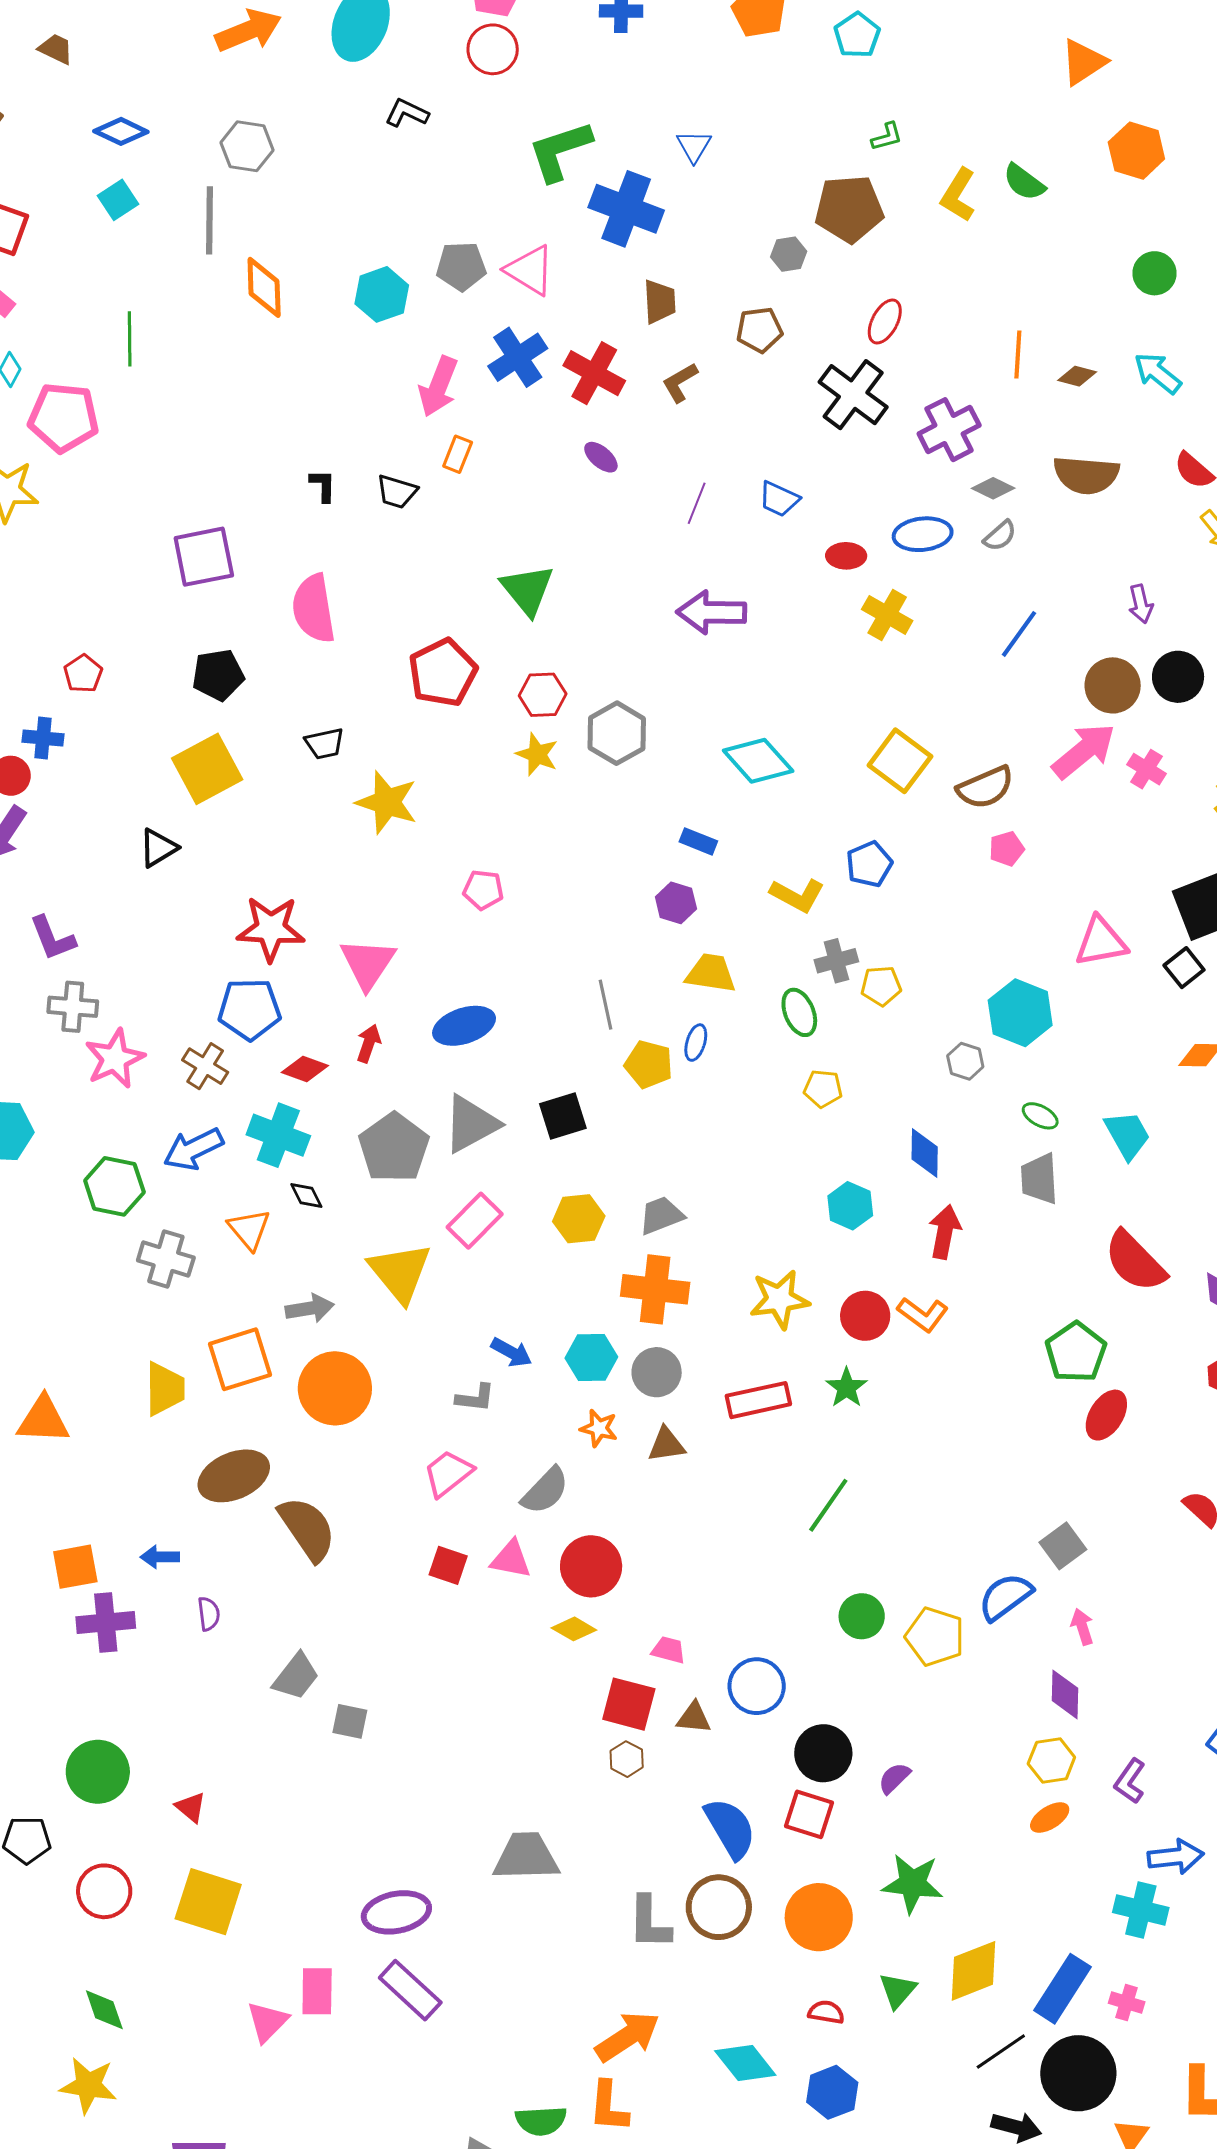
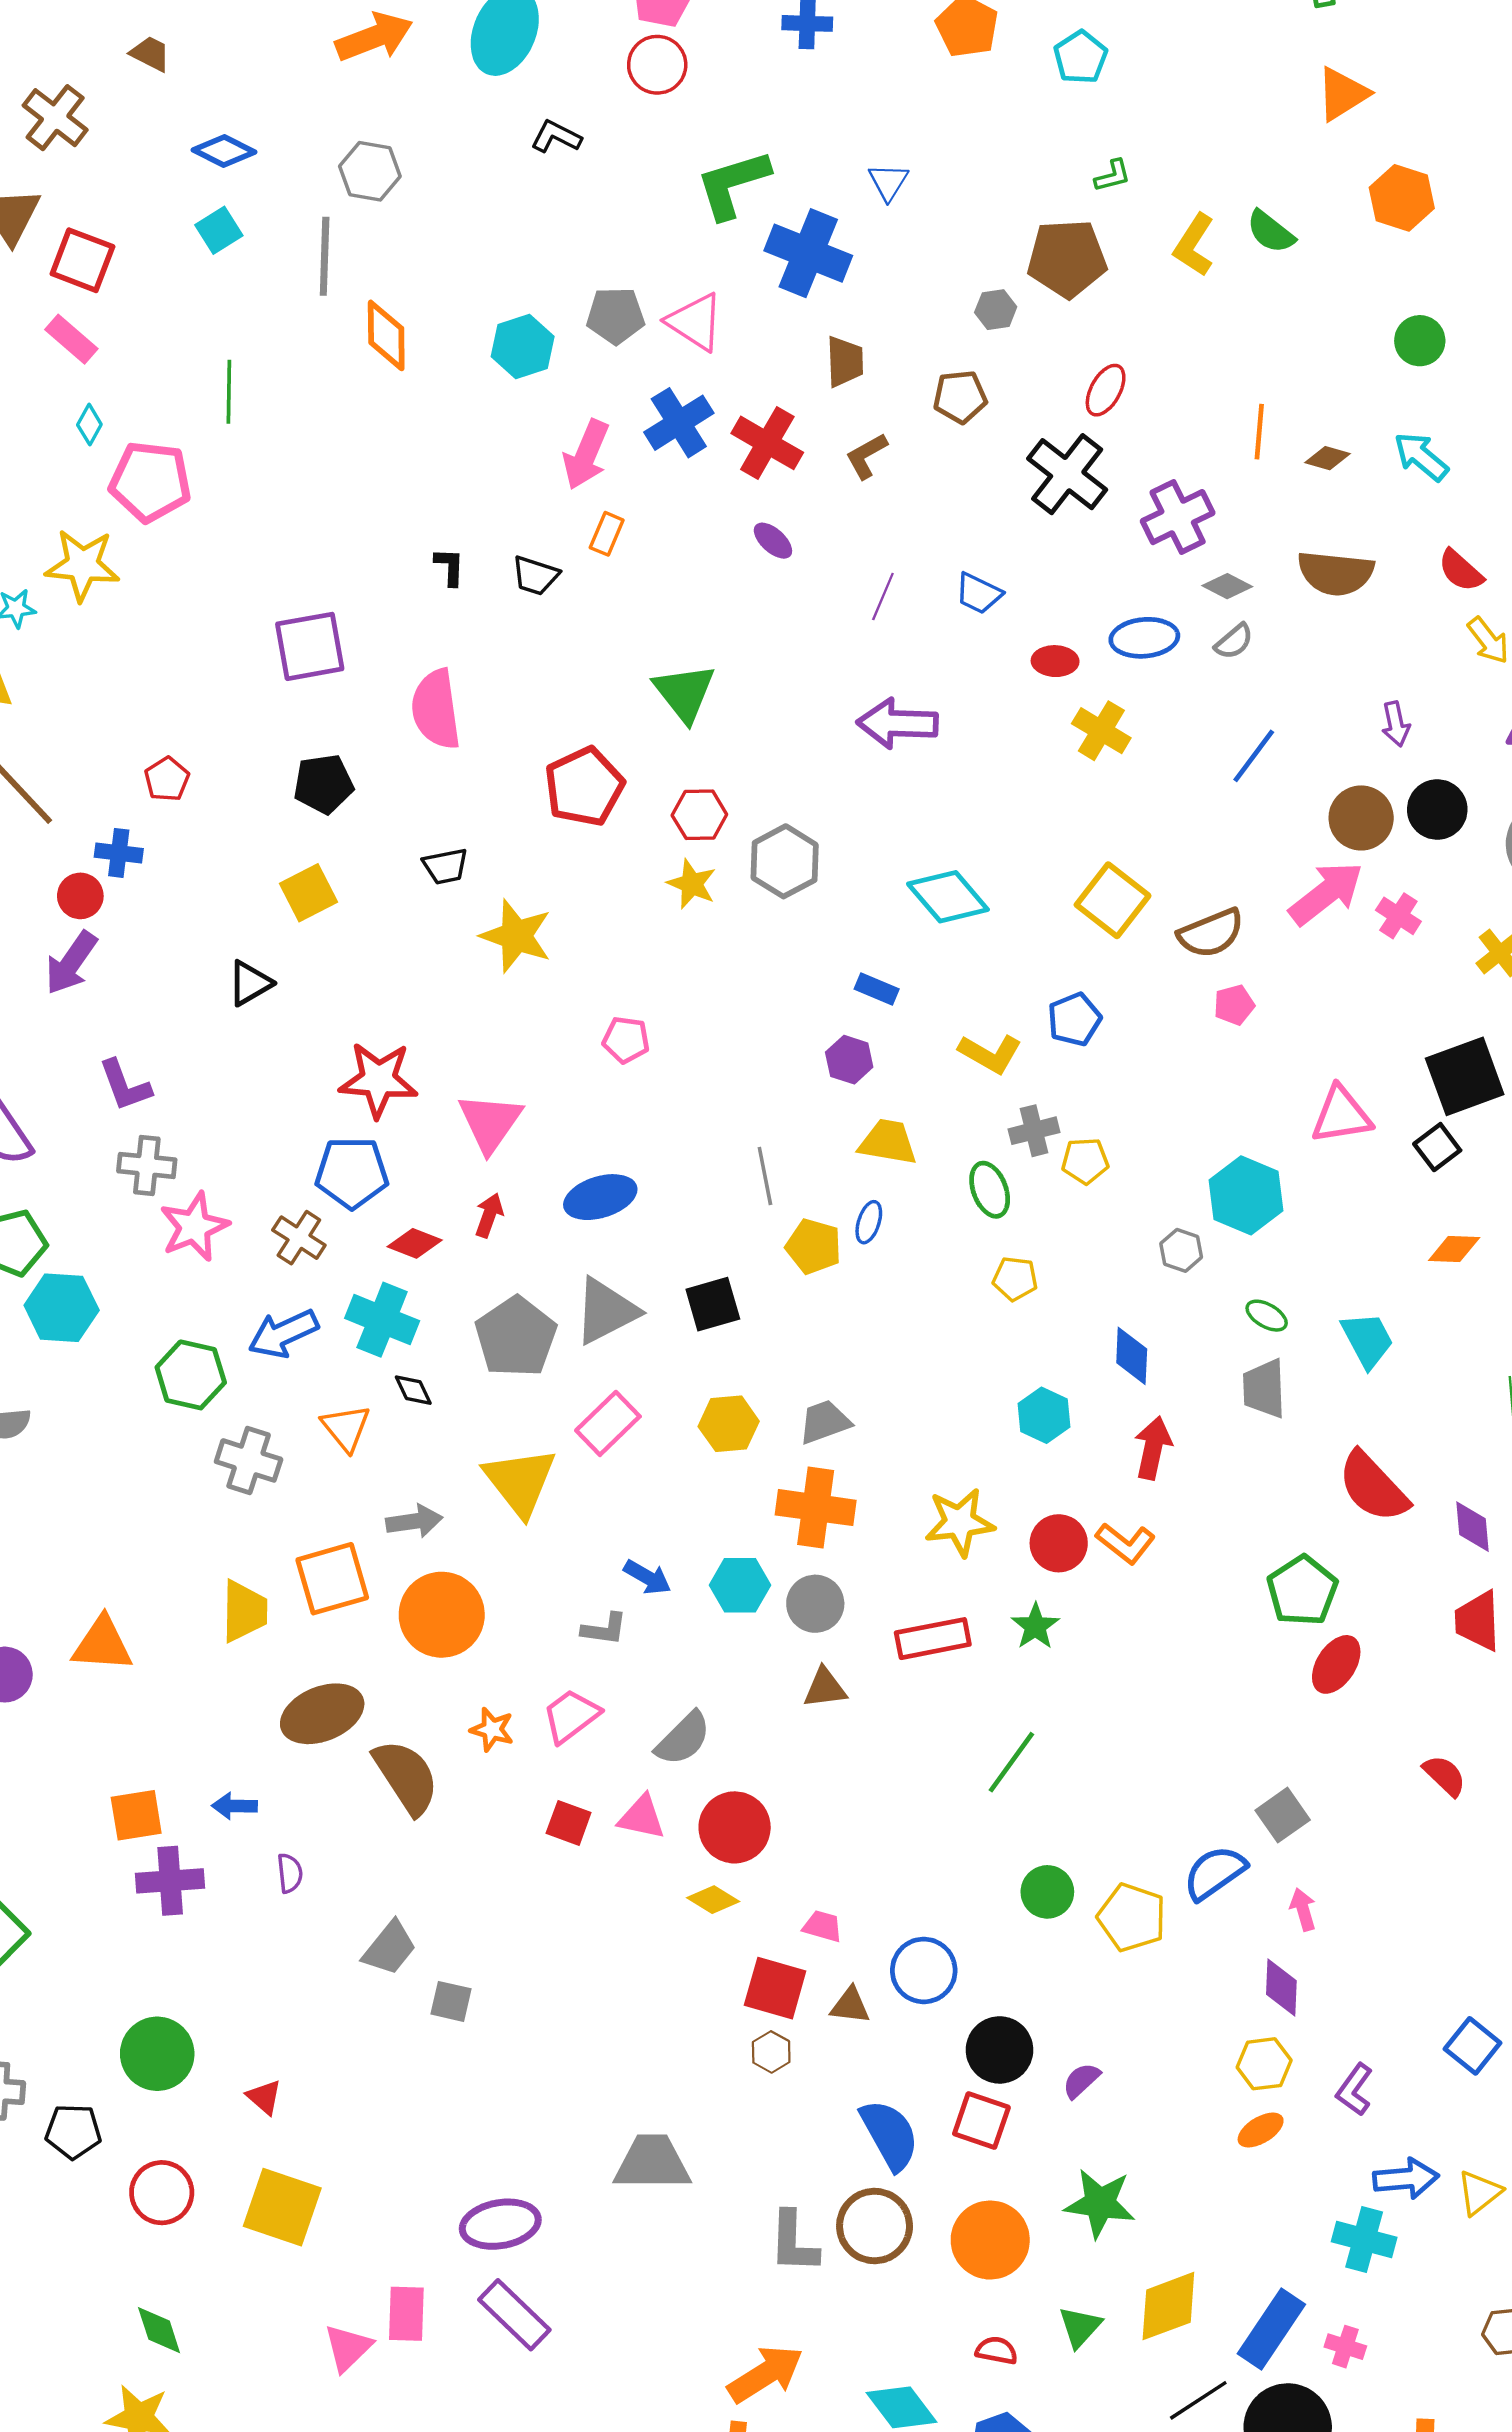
yellow square: (207, 769) -> (308, 893), size x0.7
orange star: (599, 1428) -> (492, 1729), moved

